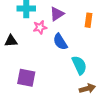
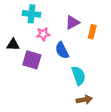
purple triangle: (57, 14) -> (72, 22), moved
purple square: (26, 78) -> (32, 60), moved

